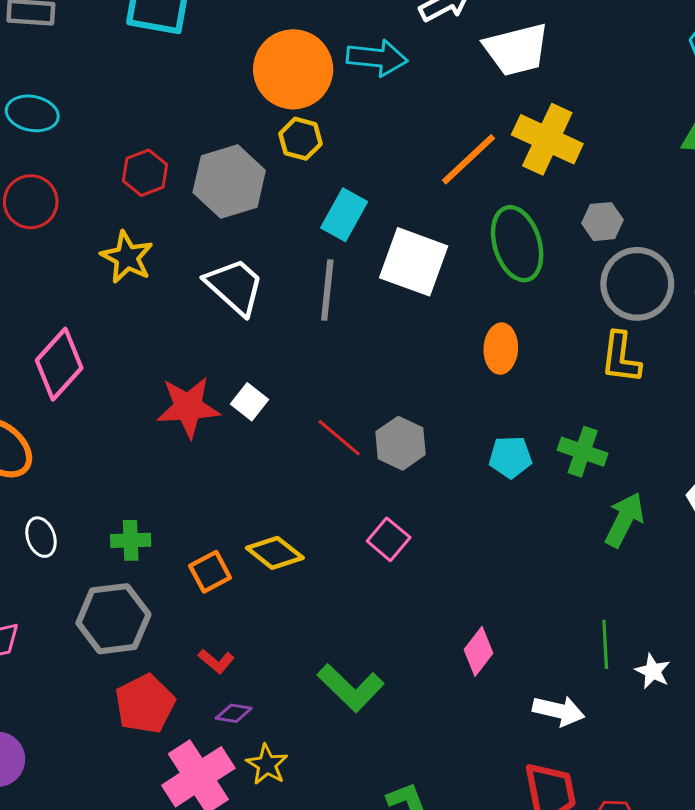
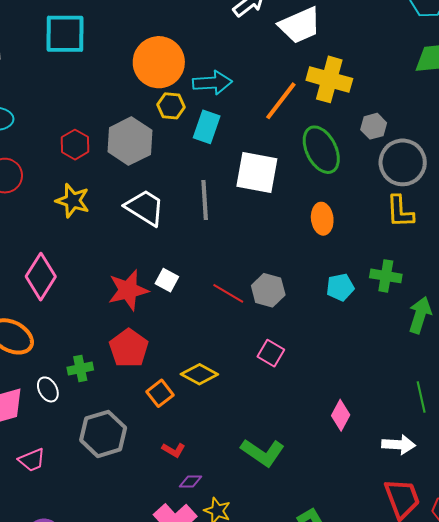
cyan arrow: (377, 58) -> (212, 83), moved
cyan rectangle: (344, 215) -> (207, 127), moved
green cross: (131, 540) -> (80, 369), moved
red pentagon: (145, 704) -> (129, 348), moved

